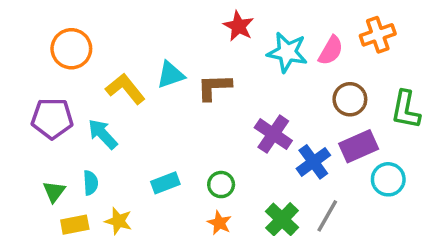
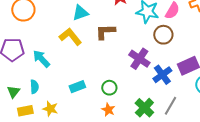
cyan triangle: (171, 75) -> (80, 13), moved
yellow L-shape: (125, 89) -> (70, 37), moved
brown circle: (350, 99) -> (163, 35), moved

